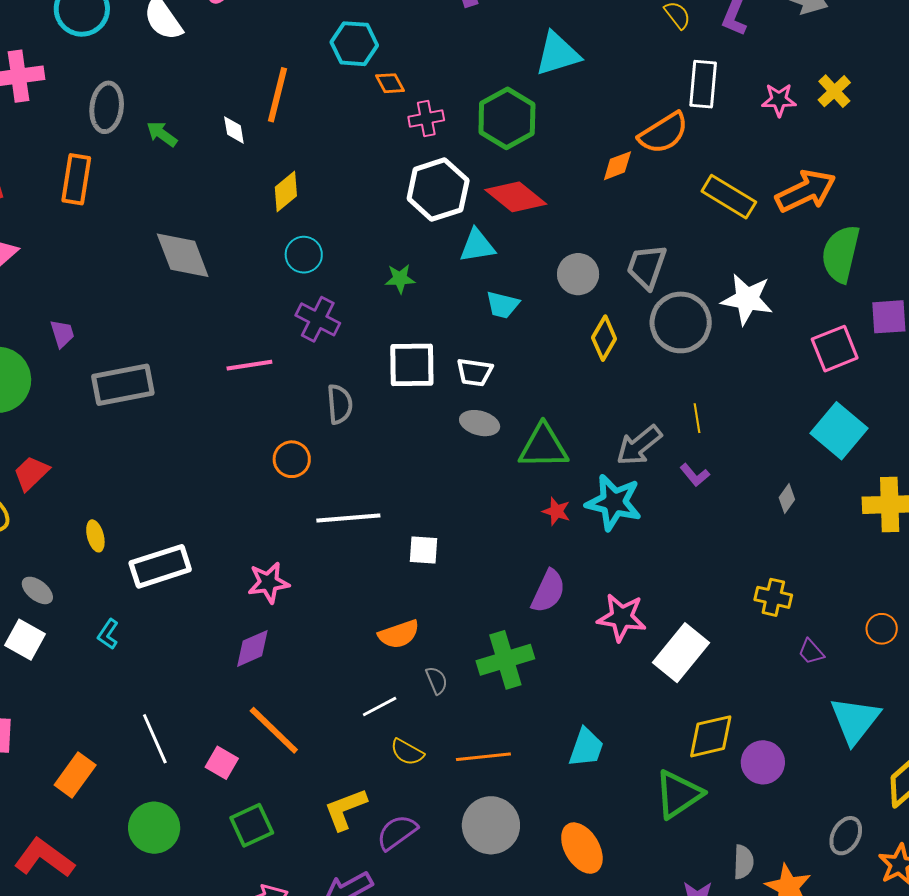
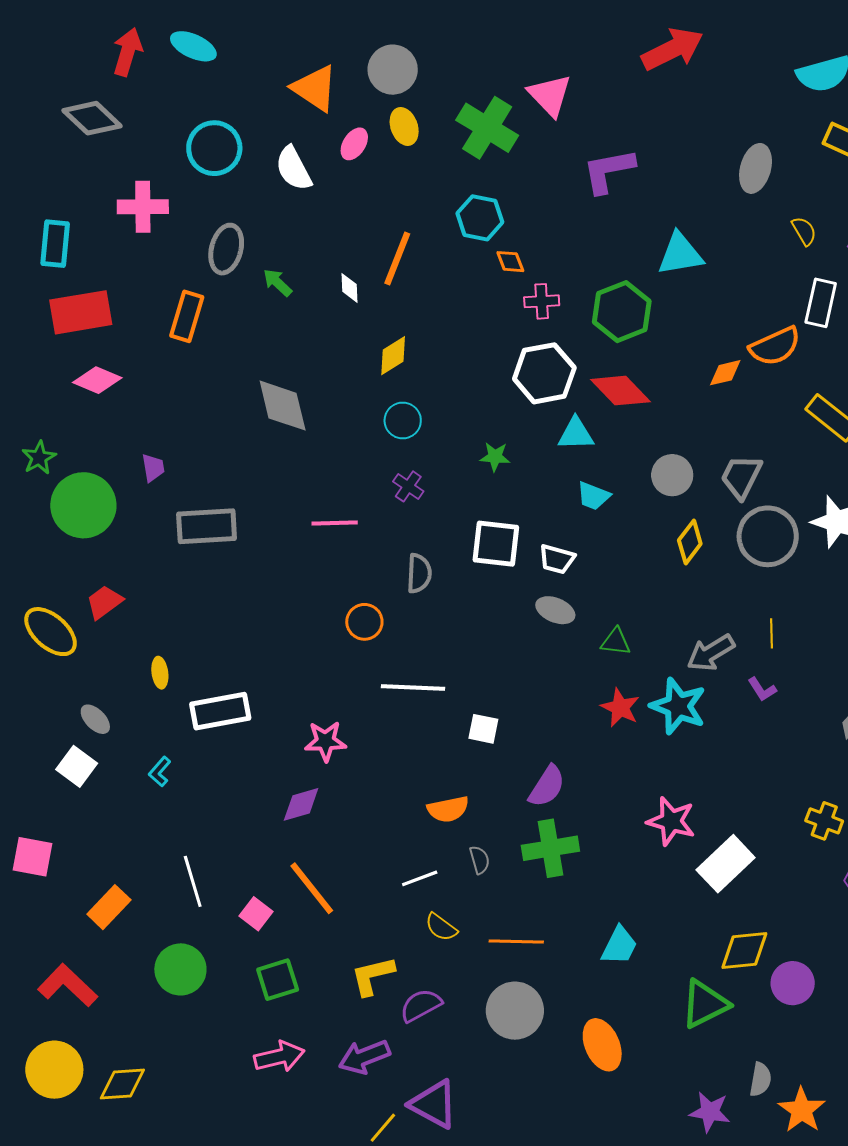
purple cross: (318, 319) -> (408, 486), size x0.7
green triangle: (543, 447) -> (616, 642), size x0.6
red star: (556, 511) -> (620, 708), size x1.4
purple semicircle: (548, 591) -> (547, 786), moved

